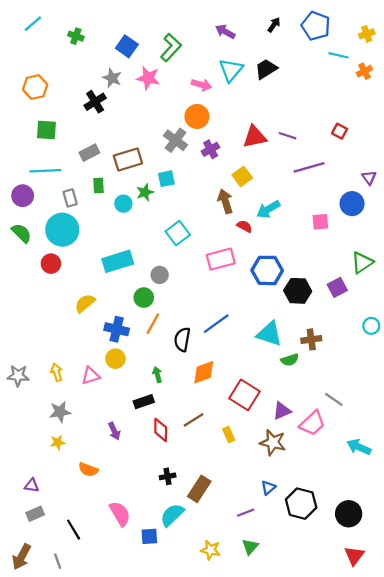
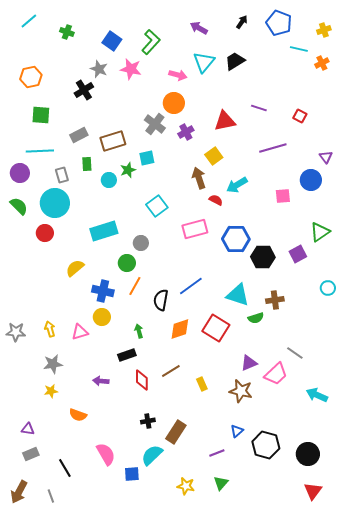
purple line: (287, 136) -> (259, 108), moved
red square: (244, 395) -> (216, 328), moved
purple arrow: (114, 431) -> (101, 381), turned 119

